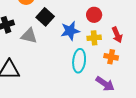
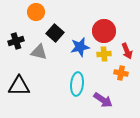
red circle: (94, 15) -> (104, 31), size x1.5
cyan ellipse: (79, 61) -> (77, 84), moved
purple arrow: (105, 84) -> (103, 100), moved

